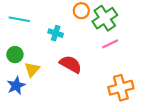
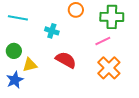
green cross: (105, 18) -> (112, 17), moved, turned 35
yellow triangle: (32, 70) -> (30, 65), turned 35
orange cross: (121, 88) -> (109, 68), moved, turned -30

